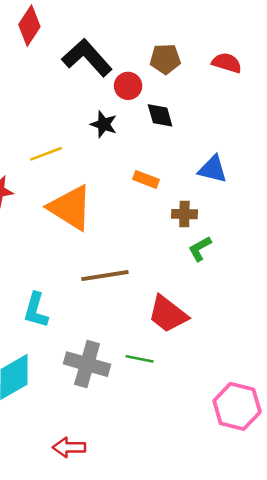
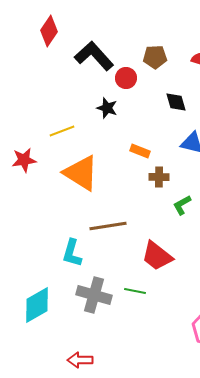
black diamond: (160, 115) -> (176, 102), moved
brown cross: (184, 214) -> (159, 177), moved
cyan L-shape: (36, 310) -> (72, 253), moved

